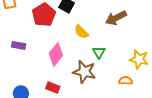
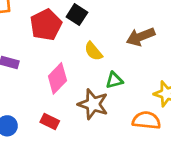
green triangle: (99, 52) -> (114, 80), turned 40
orange semicircle: (126, 81) -> (146, 120), size x1.5

